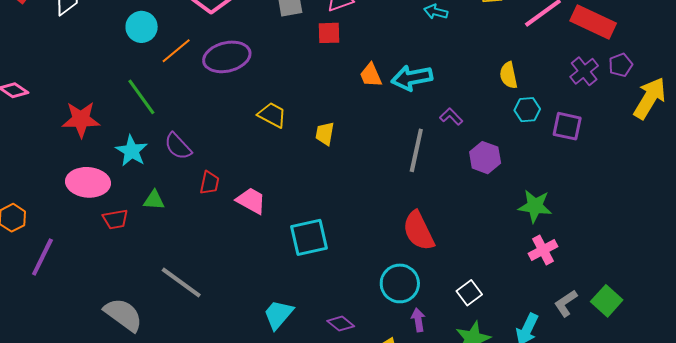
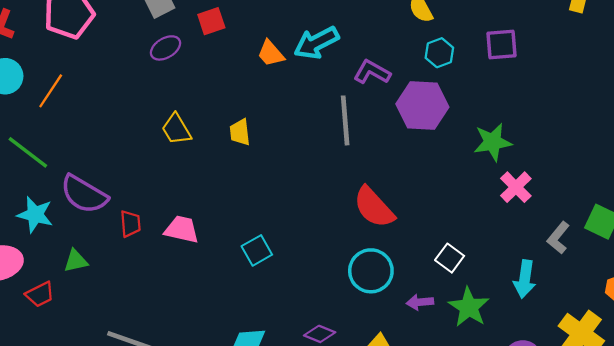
purple ellipse: (227, 57) -> (166, 48), moved, size x0.6
cyan hexagon: (527, 110) -> (439, 53), moved
yellow trapezoid: (272, 115) -> (176, 129), turned -132
purple L-shape: (451, 117) -> (372, 72), size x1.4
purple semicircle: (178, 146) -> (84, 194), size x1.4
purple hexagon: (485, 158) -> (422, 106), size x1.4
cyan square: (309, 237) -> (257, 250), size x0.7
purple arrow: (418, 320) -> (420, 302), moved, turned -70

